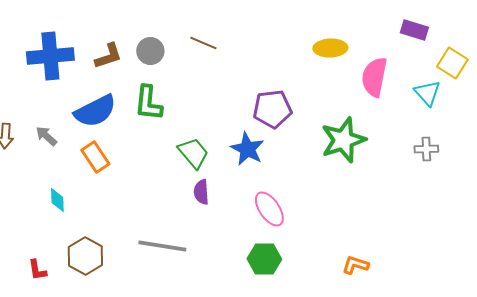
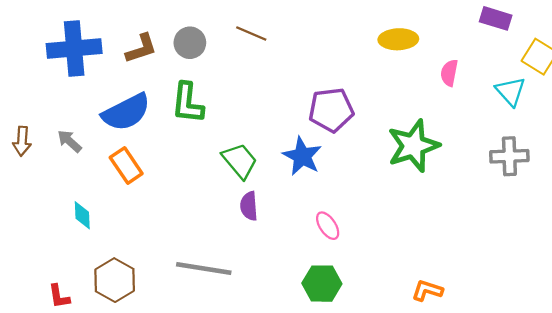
pink semicircle: (374, 77) -> (449, 73), size x0.6
gray cross: (426, 149) -> (509, 156), size x1.4
pink ellipse: (269, 209) -> (328, 226), size x0.7

